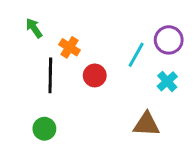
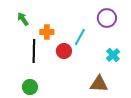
purple circle: (169, 40) -> (107, 18), moved
orange cross: (70, 47) -> (47, 32), turned -32
cyan line: (136, 55) -> (80, 37), moved

